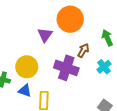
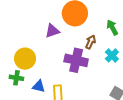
purple triangle: (45, 35) -> (52, 31), turned 42
yellow circle: (27, 67) -> (25, 59), moved

